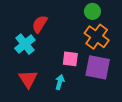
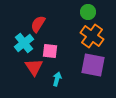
pink square: (70, 59) -> (50, 51), moved
red triangle: (28, 79) -> (34, 67), moved

